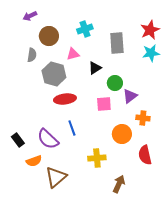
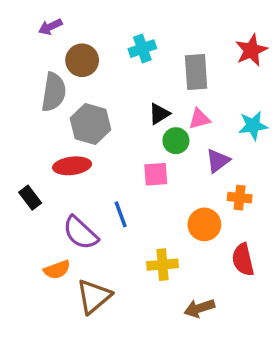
cyan star: (151, 53) -> (253, 126), moved
pink triangle: (73, 54) -> (199, 119), moved
gray semicircle: (32, 55) -> (54, 92), size x1.6
green circle: (115, 83) -> (176, 141), moved
red ellipse: (65, 99) -> (72, 166), moved
pink square: (104, 104) -> (156, 174), moved
black rectangle: (18, 140) -> (30, 198), moved
brown arrow: (119, 184) -> (199, 308), turned -132

